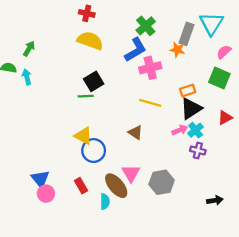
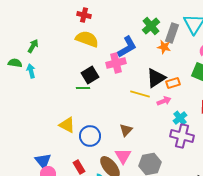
green cross: (146, 26) -> (151, 26), moved
pink cross: (150, 68) -> (116, 63), moved
black triangle: (191, 109) -> (156, 78), moved
pink arrow: (180, 130) -> (164, 101), moved
brown triangle: (135, 132) -> (126, 130), moved, turned 40
yellow triangle: (83, 136) -> (67, 125), moved
purple cross: (198, 151) -> (182, 136), size x1.6

